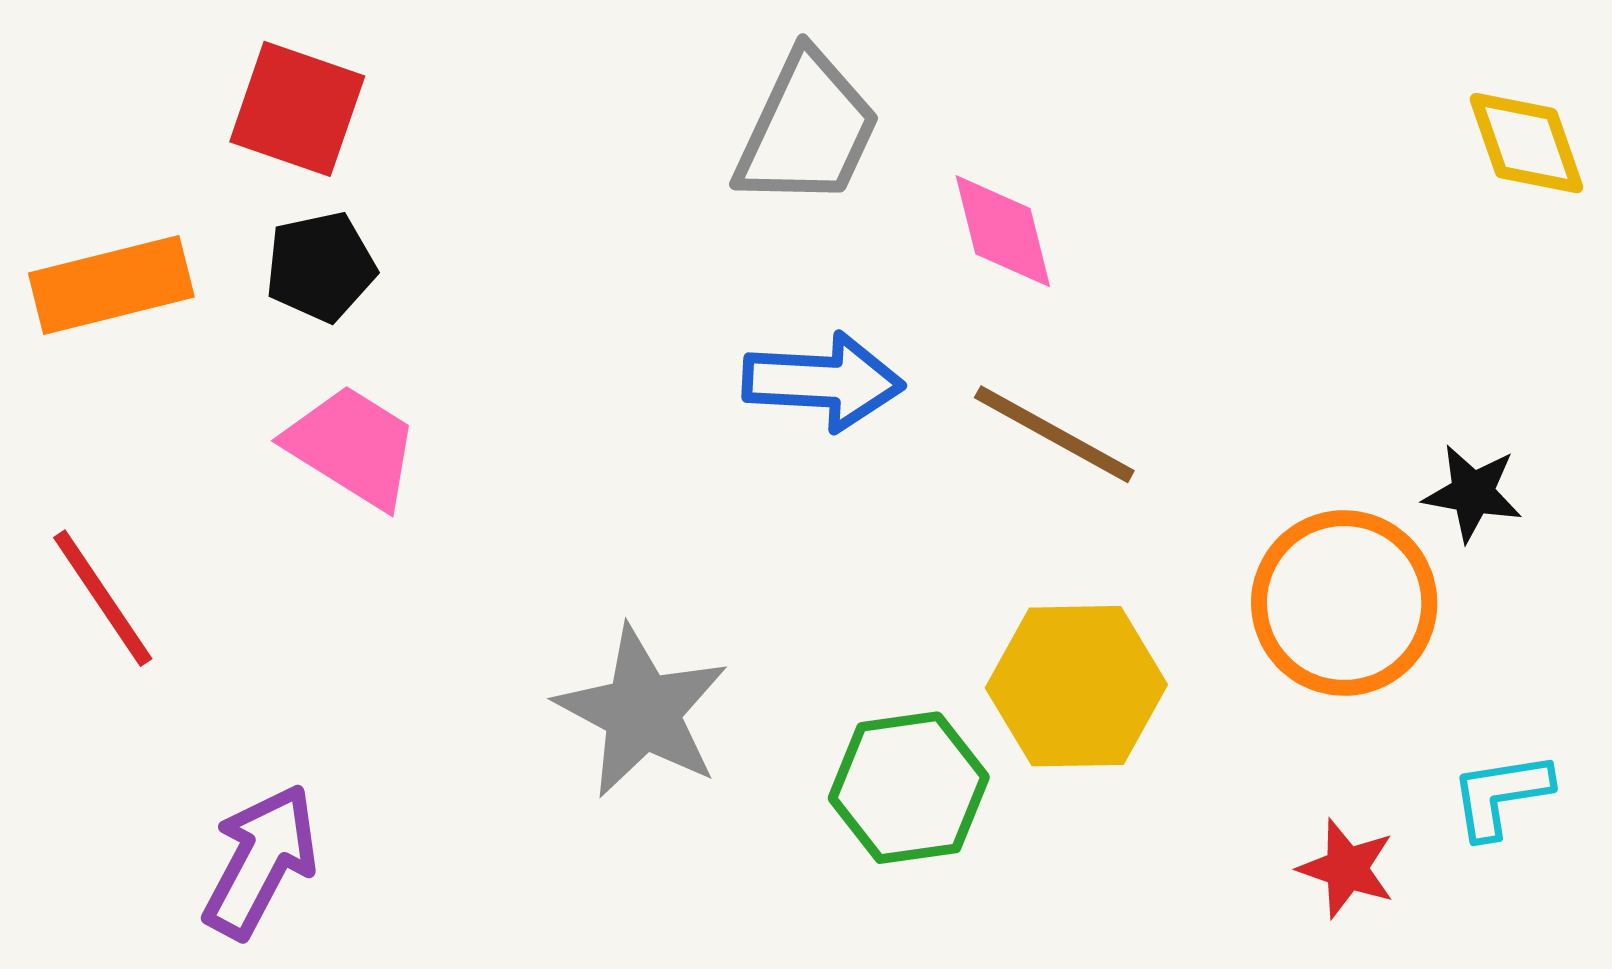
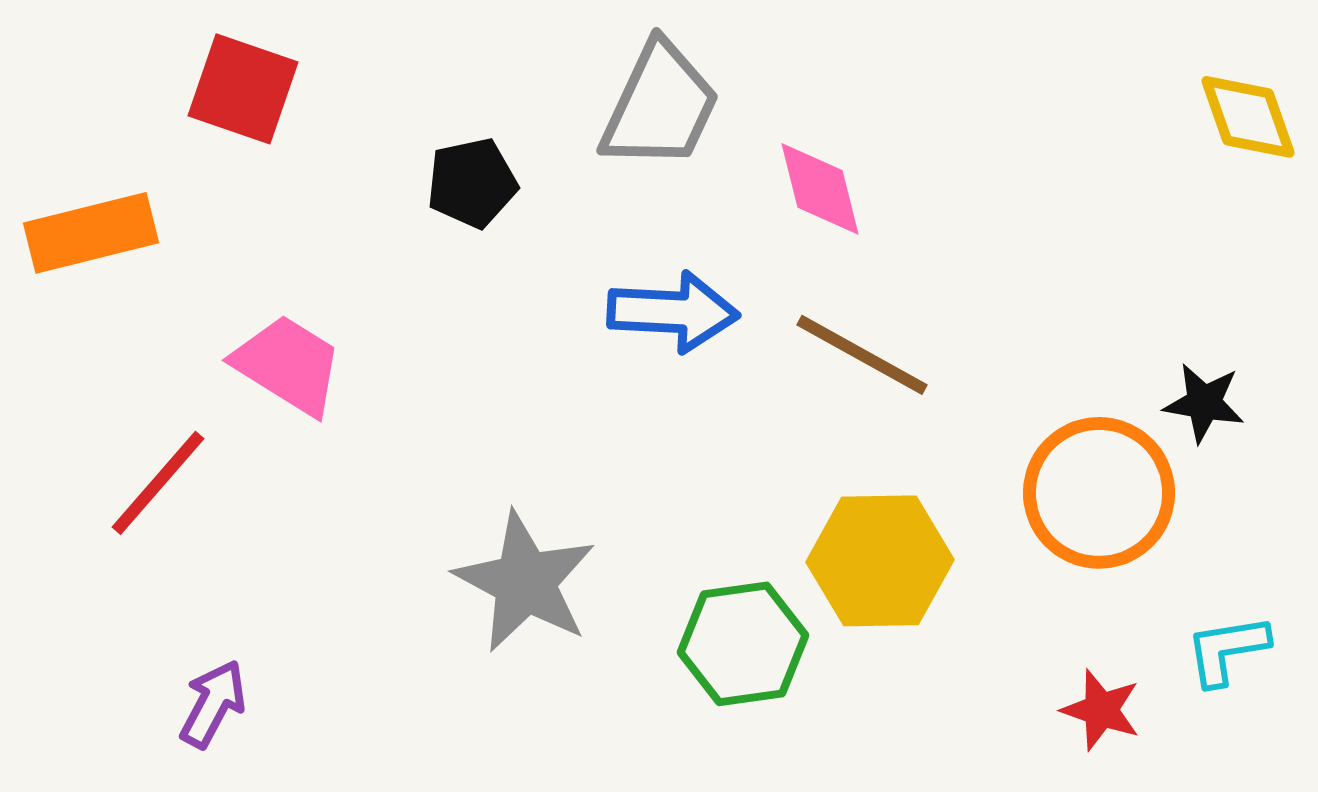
black pentagon: (320, 267) -> (472, 183), moved
red line: (103, 598) -> (158, 483), moved, turned 75
purple arrow: (260, 861) -> (213, 704), size x0.7

